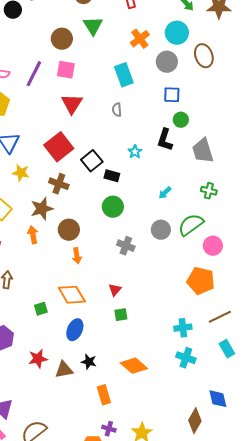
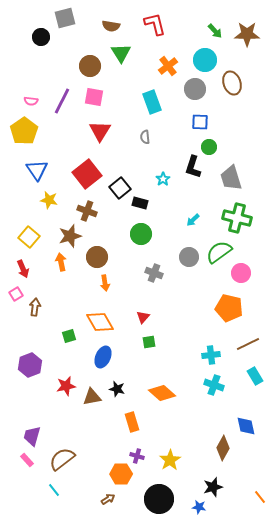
green cross: (209, 191) -> (237, 218), size x1.8

